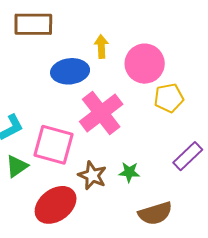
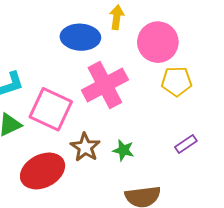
purple rectangle: (188, 156) -> (186, 144), size x0.7

